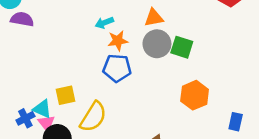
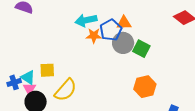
cyan arrow: (104, 23) -> (86, 20), size x1.5
blue pentagon: (117, 68) -> (111, 30), moved, turned 30

